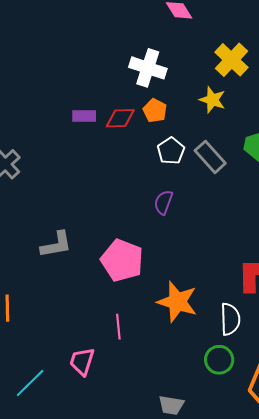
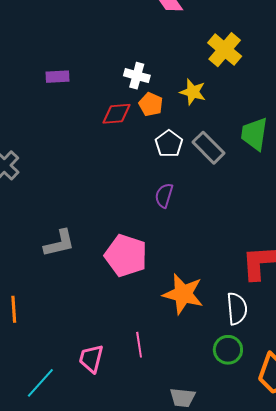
white cross: (148, 68) -> (137, 76), moved, size x0.7
yellow star: (212, 100) -> (193, 92), moved
purple rectangle: (84, 116) -> (58, 77), moved
pink line: (118, 327) -> (139, 345), moved

